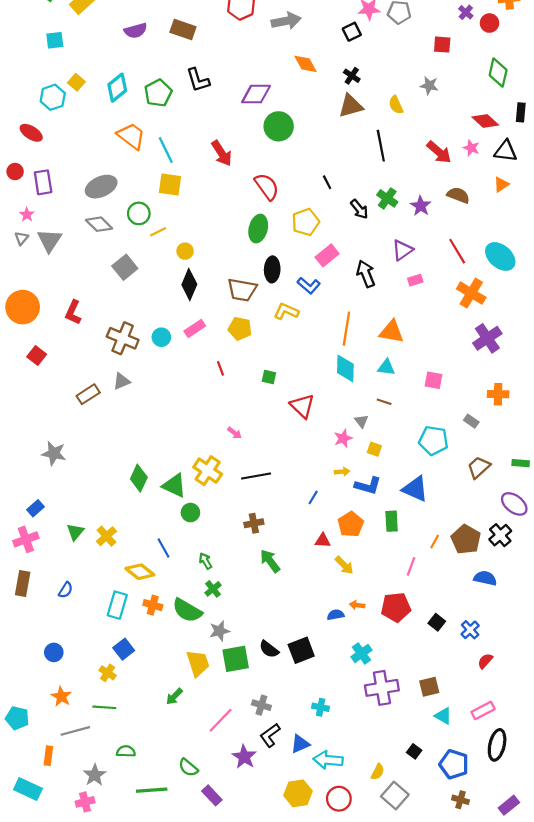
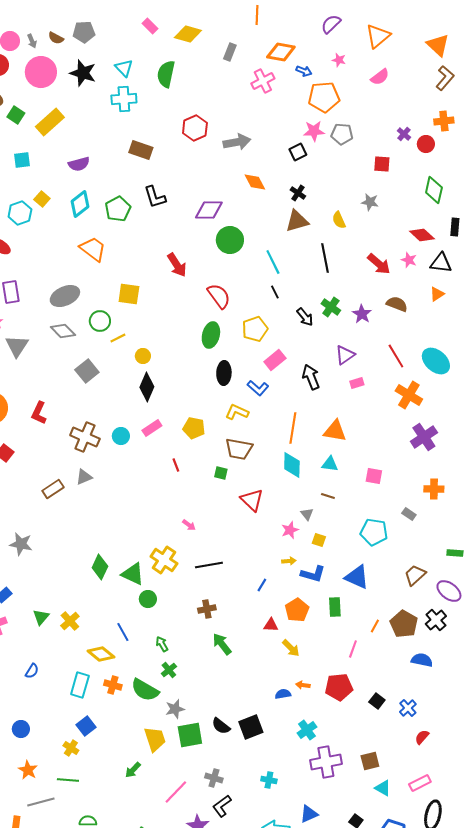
purple semicircle: (136, 31) -> (79, 164), moved
cyan line: (166, 150) -> (273, 262), moved
brown trapezoid: (242, 290) -> (239, 449), moved
brown trapezoid: (479, 467) -> (415, 575), moved
blue triangle: (300, 744) -> (309, 814), moved

